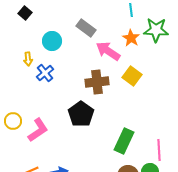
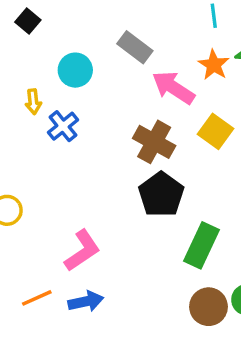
brown cross: (97, 82) -> (154, 142), turned 35
black pentagon: (81, 114) -> (161, 195), moved
pink L-shape: (38, 130) -> (82, 251), moved

